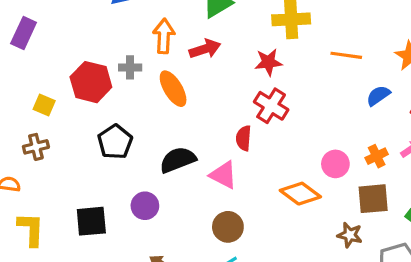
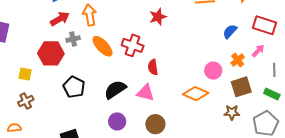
red arrow: (205, 49) -> (60, 19), moved
blue semicircle: (378, 96) -> (230, 31), moved
red cross: (271, 106) -> (133, 45), moved
purple circle: (145, 206) -> (117, 121), moved

